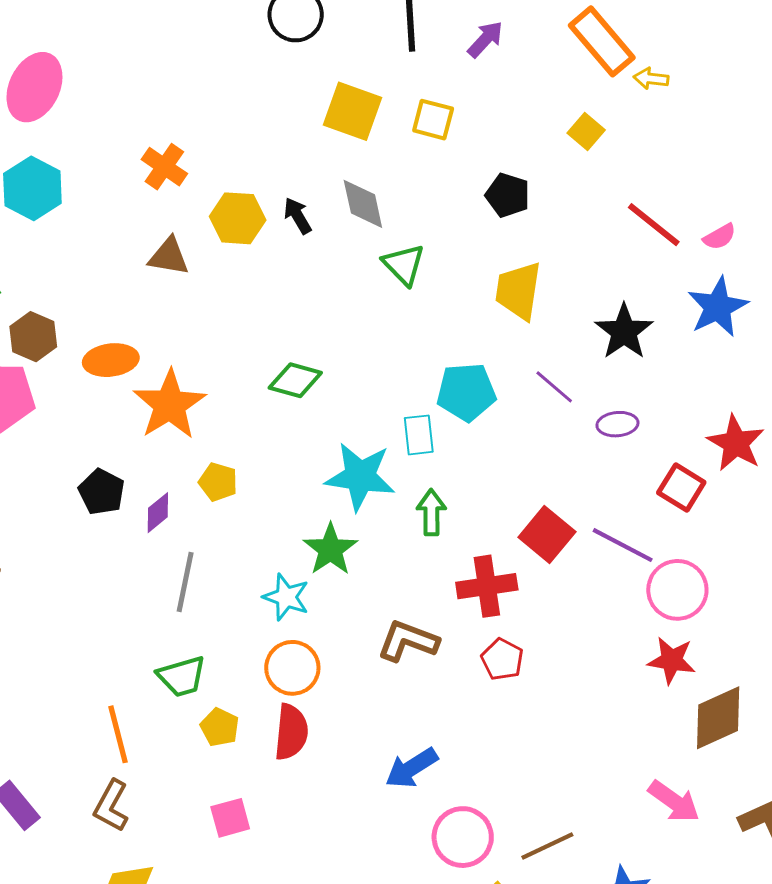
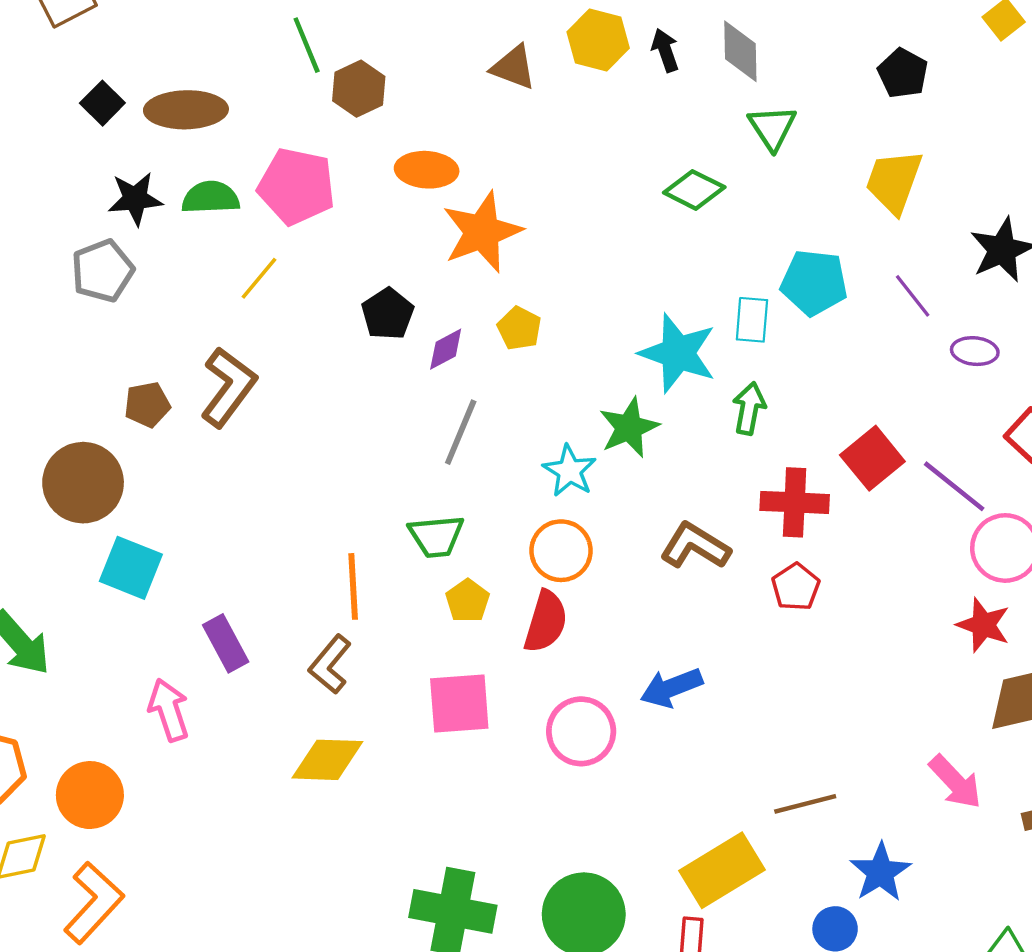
brown hexagon: (33, 337) -> (359, 89), moved
green diamond: (295, 380) -> (694, 190), moved
pink square: (230, 818) -> (459, 704), size x1.5
pink circle: (463, 837) -> (581, 731), moved

